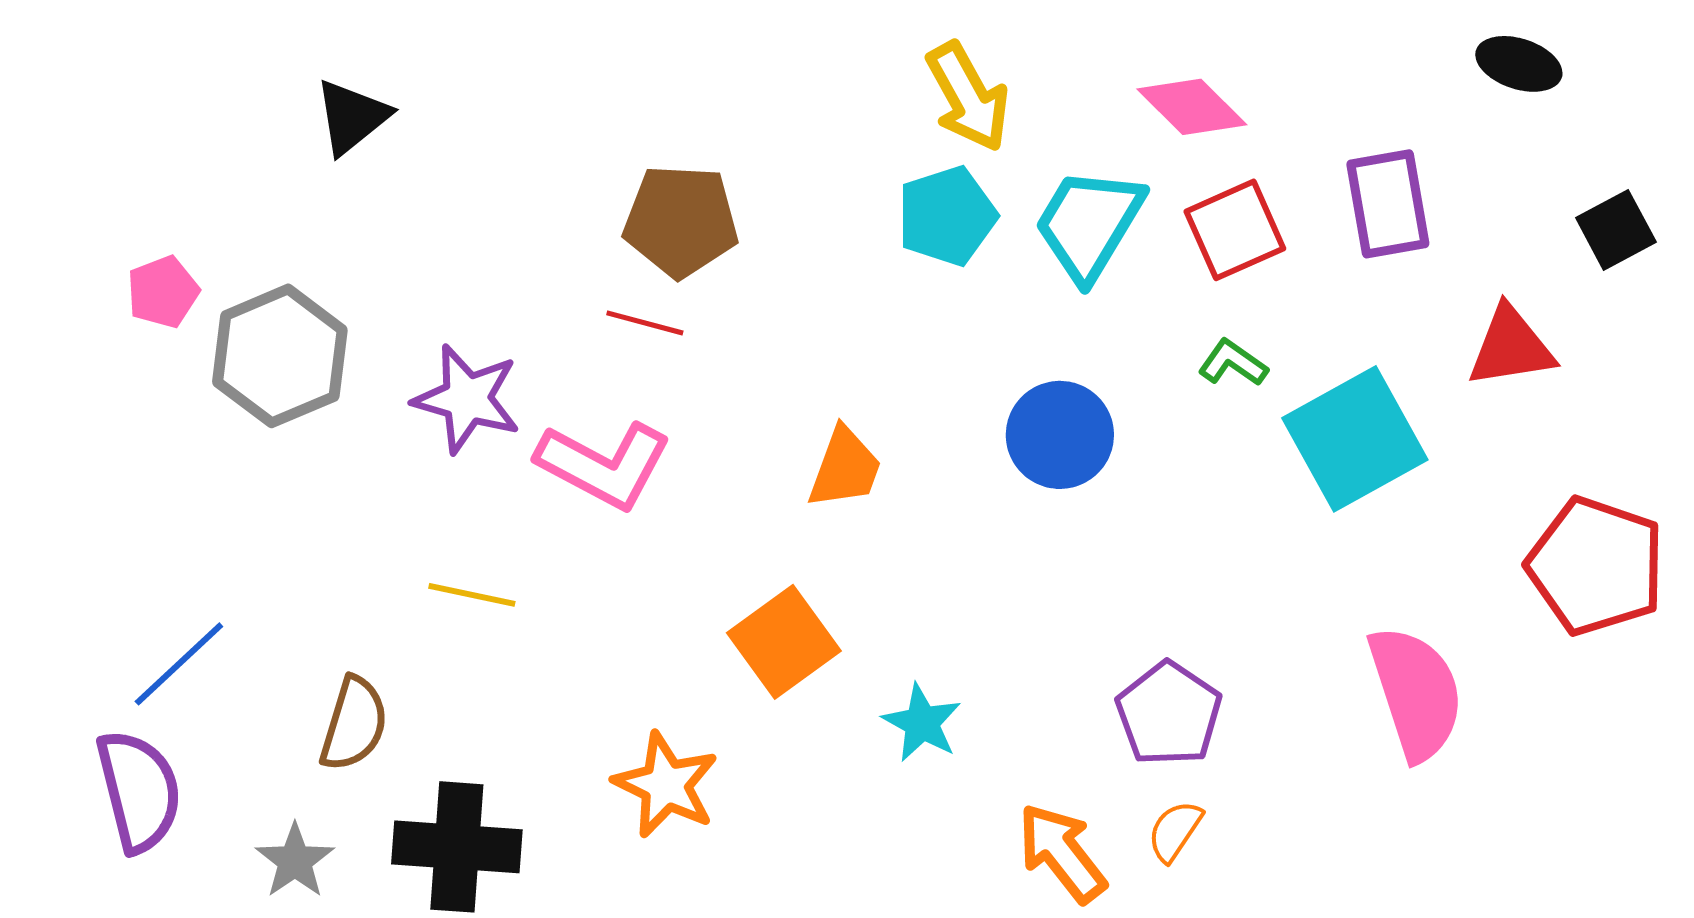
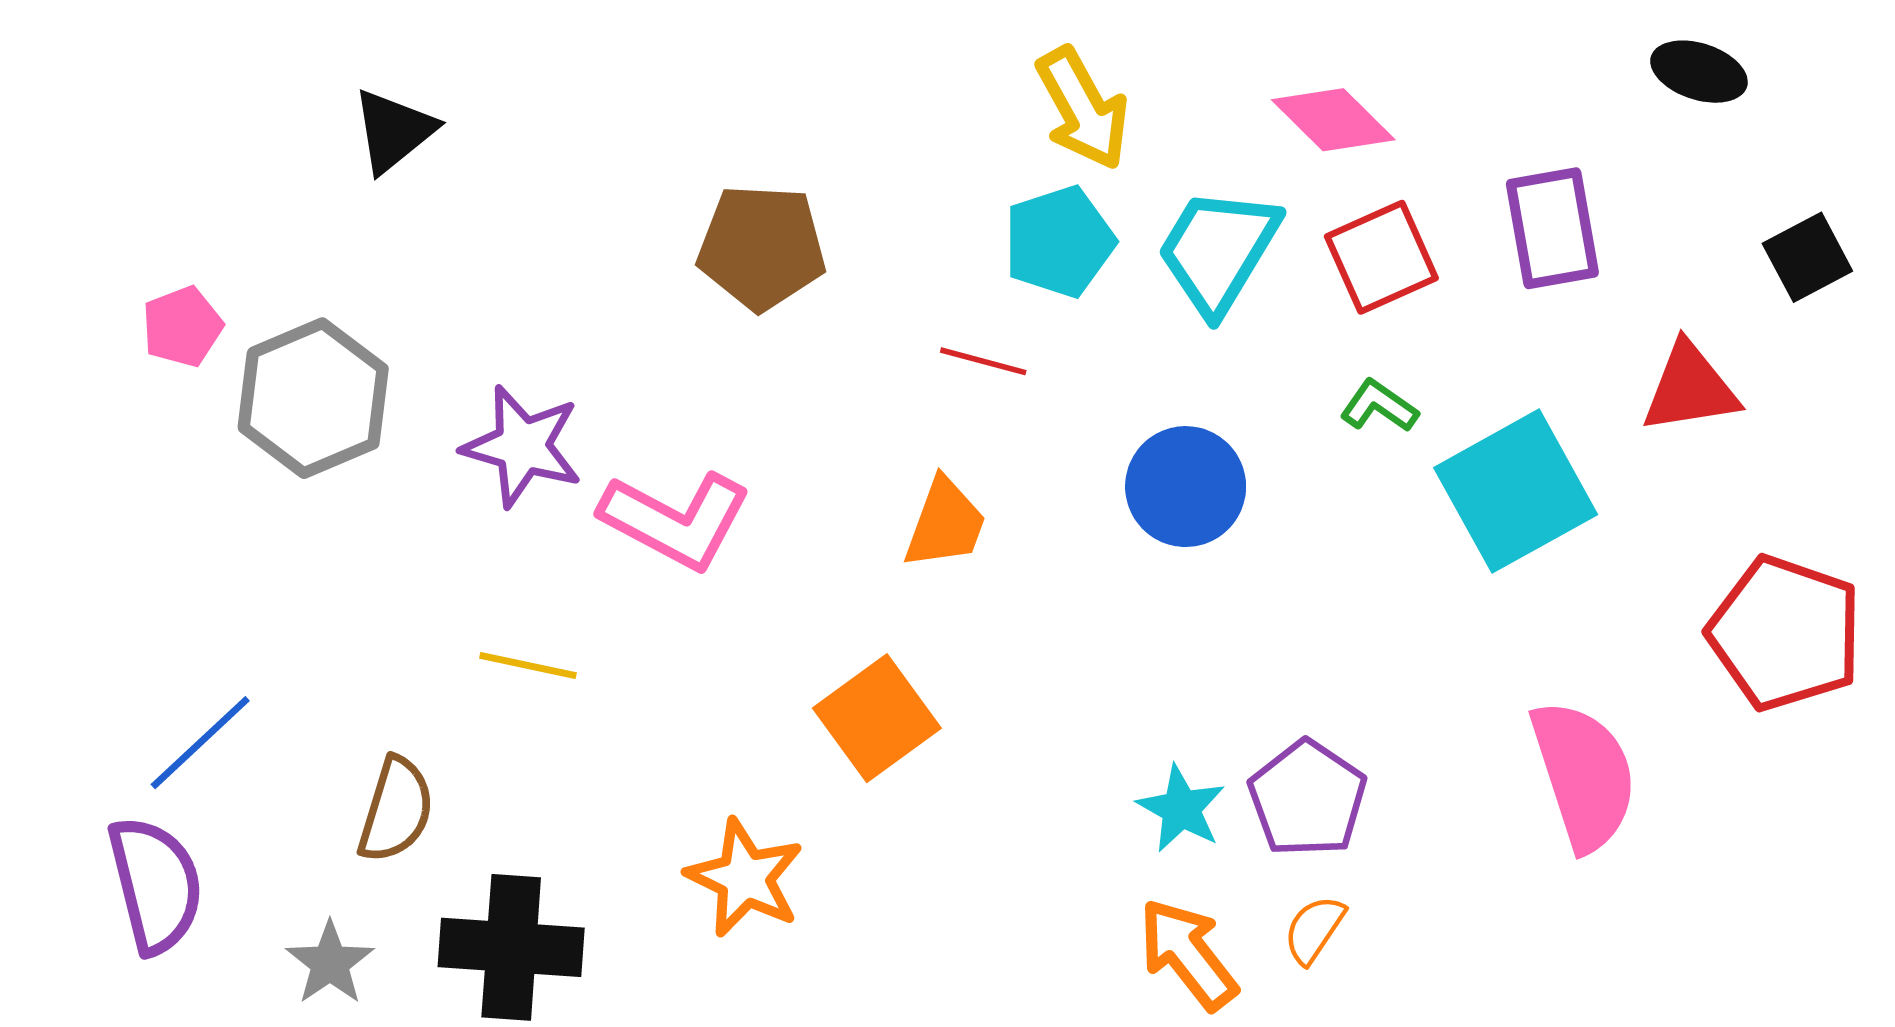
red line: (645, 323) -> (983, 361), moved
cyan star: (922, 723) -> (1181, 809), moved

